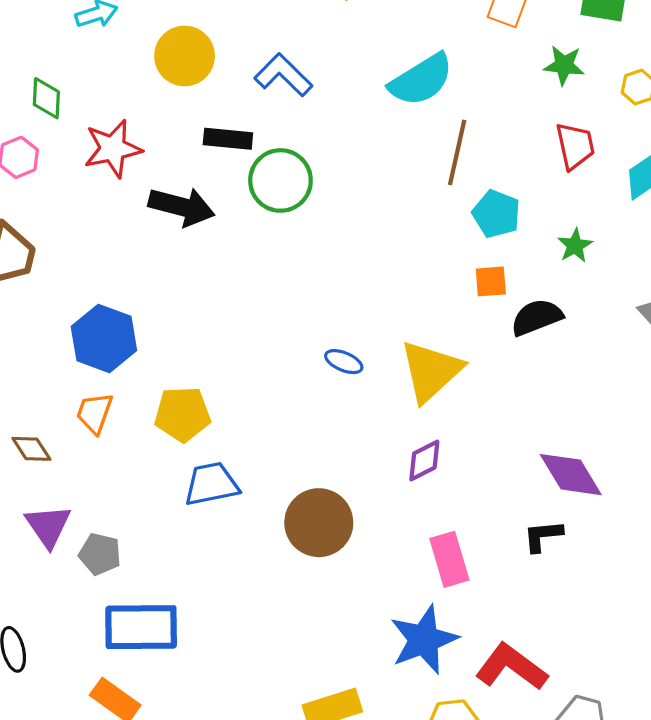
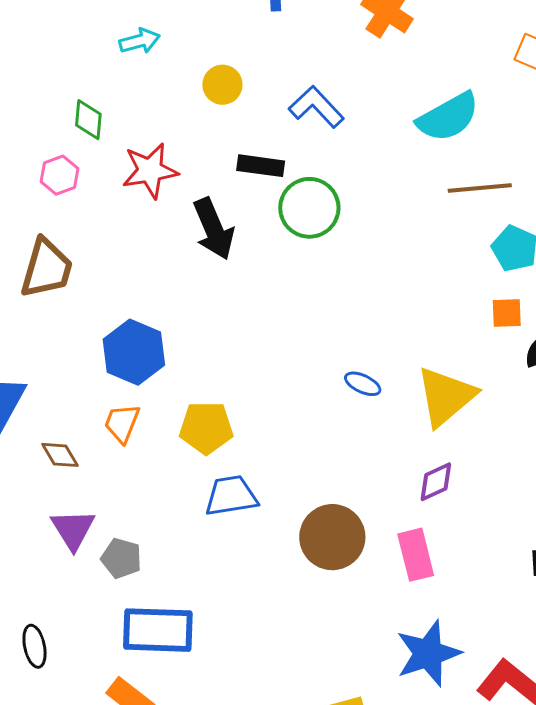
yellow circle: (185, 56) -> (222, 85), size x0.7
brown line: (457, 152) -> (480, 188), turned 70
black arrow: (182, 207) -> (214, 229), turned 50
pink rectangle: (449, 559) -> (416, 555), moved

